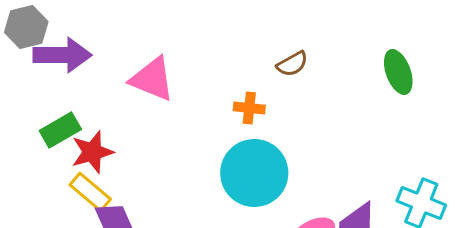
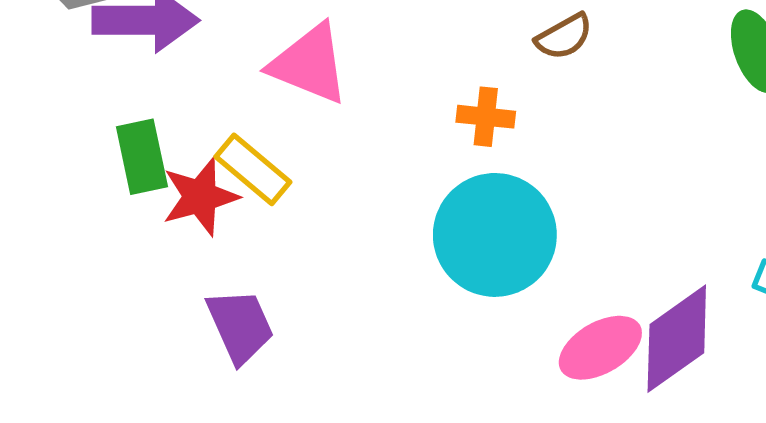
green rectangle: (60, 130) -> (142, 157), turned -72
yellow rectangle: (90, 192) -> (253, 169), moved

